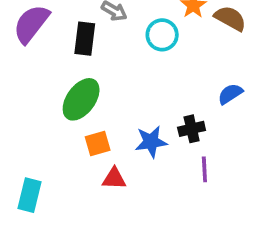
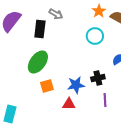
cyan circle: (162, 35) -> (95, 36), moved
red triangle: (114, 179) -> (69, 104), moved

